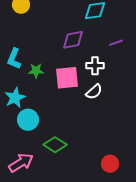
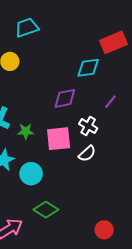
purple line: (116, 43) -> (110, 102), turned -32
white cross: (95, 66) -> (88, 126), turned 30
cyan circle: (28, 120) -> (31, 174), moved

